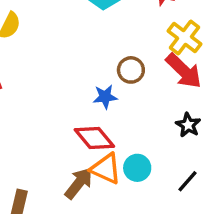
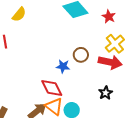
red arrow: (184, 71) -> (110, 62), turned -45

